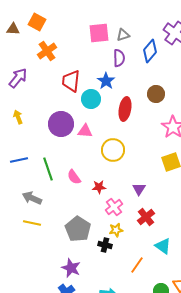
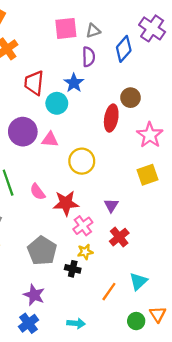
red ellipse: (125, 109) -> (111, 118), moved
red star: (99, 187) -> (66, 203), size x1.6
cyan triangle: (163, 246) -> (138, 281), moved, turned 42

